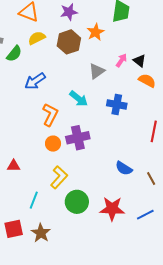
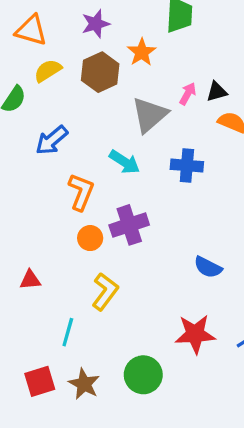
black triangle: (139, 61) -> (217, 92), turned -48
gray triangle: (97, 71) -> (150, 115), size x1.4
green circle: (77, 202) -> (143, 375), moved

